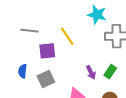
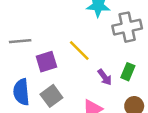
yellow line: (67, 36) -> (79, 50), moved
blue semicircle: (23, 71) -> (21, 92), size x1.5

